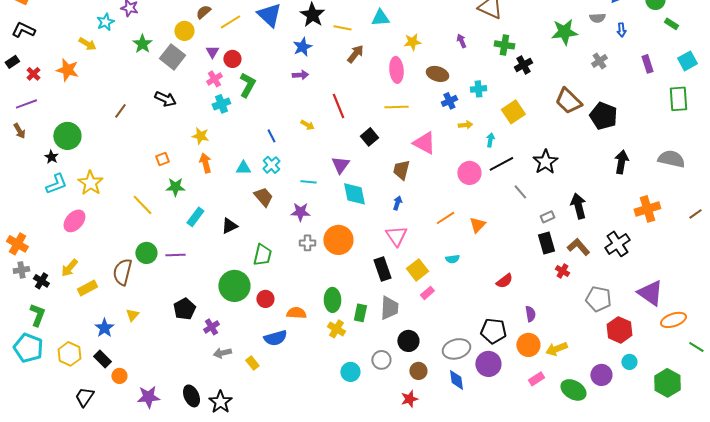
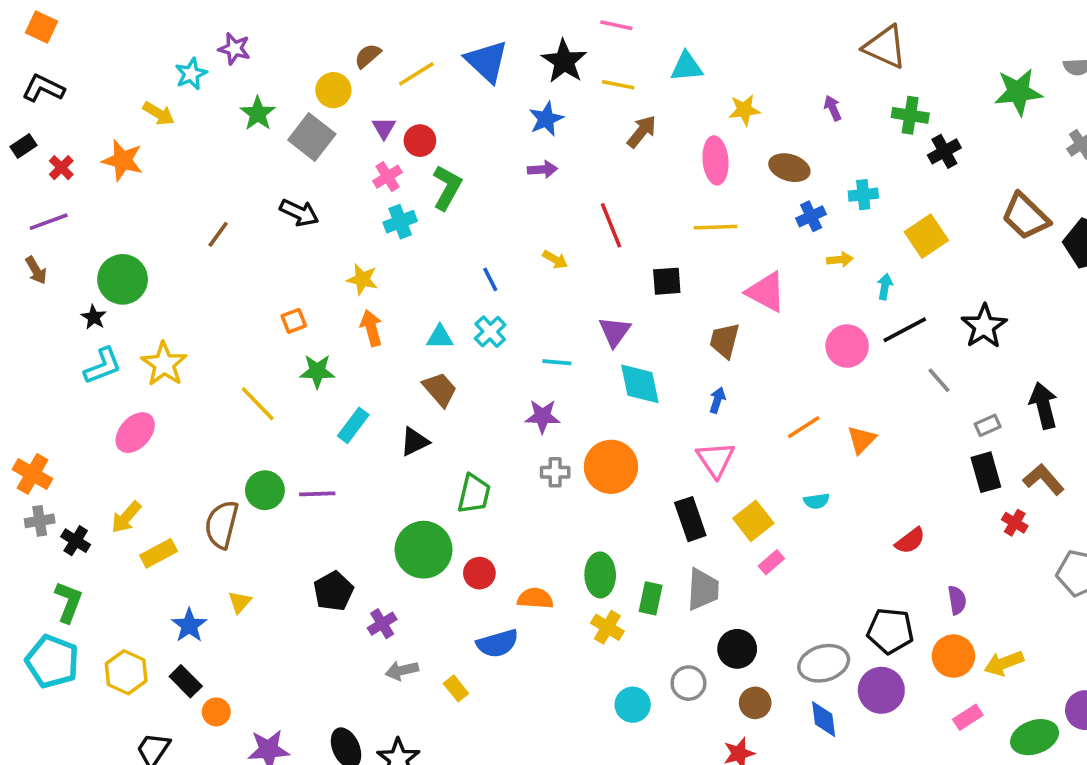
black square: (369, 137) -> (667, 281), turned 36
brown trapezoid: (263, 197) -> (440, 389), moved
green ellipse: (573, 390) -> (1035, 737), turned -50

